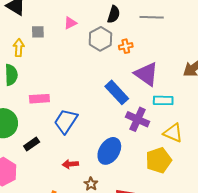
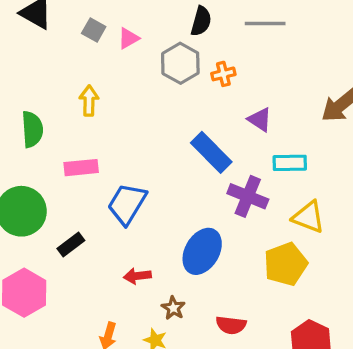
gray square: (38, 32) -> (94, 30), moved, turned 32
yellow arrow: (19, 48) -> (89, 101), moved
purple triangle: (146, 74) -> (260, 120), size x0.6

